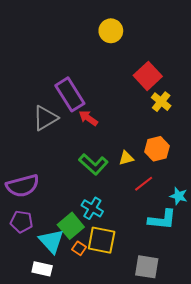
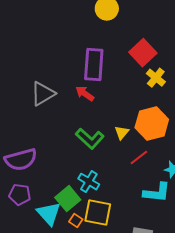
purple rectangle: (70, 94) -> (94, 65), moved, turned 36
orange hexagon: (157, 149) -> (152, 124), size x1.4
yellow triangle: (126, 158) -> (122, 133), turned -35

